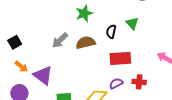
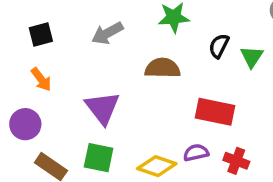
black semicircle: (111, 32) -> (219, 46), moved
gray arrow: (60, 40) -> (107, 33), moved
purple triangle: (43, 75) -> (102, 108), moved

